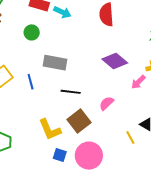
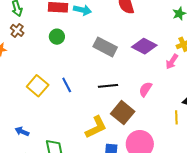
gray rectangle: (55, 63) -> (105, 47), moved, turned 30
yellow L-shape: (50, 129) -> (96, 127), turned -80
yellow line: (130, 138) -> (176, 117), turned 40

